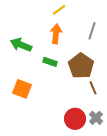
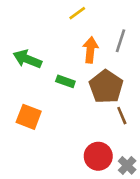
orange arrow: (56, 34) -> (90, 50), moved
gray cross: (96, 118) -> (127, 165), moved

